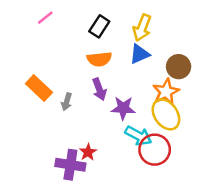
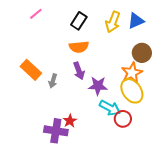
blue triangle: (140, 54) -> (136, 21), moved
red circle: (155, 150) -> (123, 119), size x0.7

